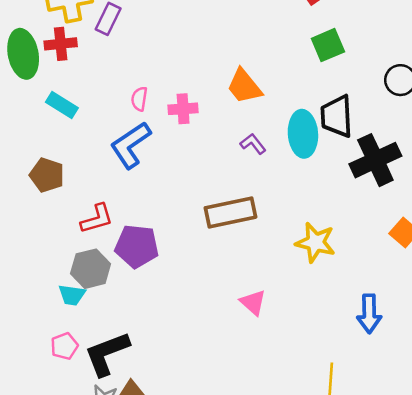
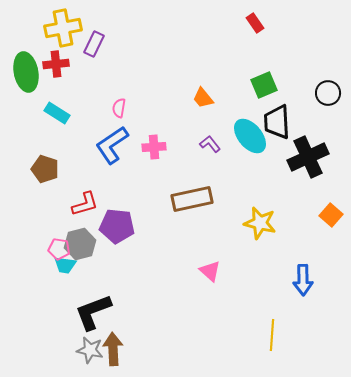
green square: (328, 45) -> (264, 85), moved
orange trapezoid: (244, 86) -> (203, 98), size x0.7
pink cross: (183, 109) -> (154, 147), moved
cyan ellipse: (303, 134) -> (250, 136), turned -36
pink pentagon: (64, 346) -> (59, 249), moved, turned 30

